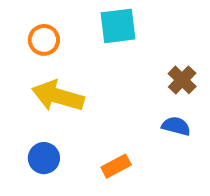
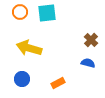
cyan square: (118, 26) -> (47, 13), moved
orange circle: (44, 40) -> (20, 12), moved

